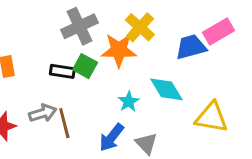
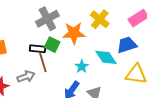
yellow cross: (140, 27) -> (100, 19), moved
blue trapezoid: (191, 47) -> (127, 45), moved
brown line: (64, 123) -> (43, 63), moved

